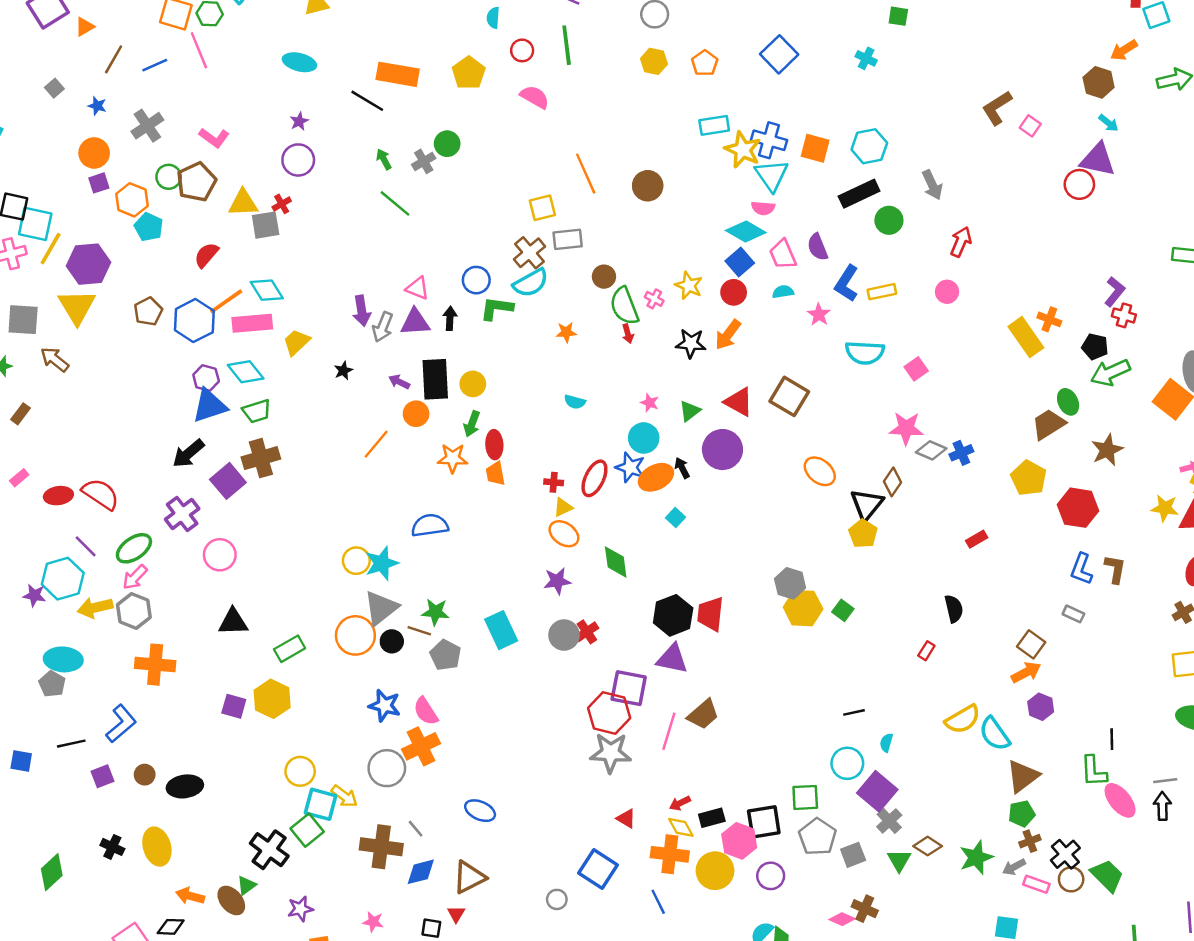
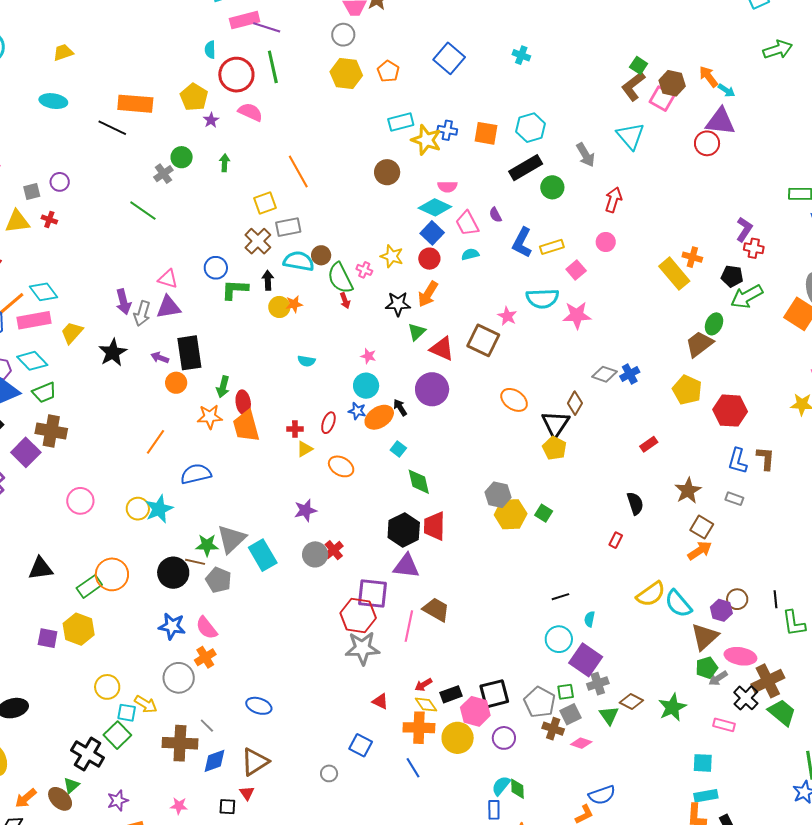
green square: (898, 16) -> (639, 65), moved, turned 30
red circle: (522, 50) -> (236, 75), size x1.8
orange arrow: (1124, 50) -> (709, 77), moved, turned 90
yellow hexagon: (654, 61) -> (346, 74), size x1.4
brown hexagon: (1099, 82) -> (672, 83), moved
purple star: (299, 121) -> (211, 120), moved
pink square: (1030, 126) -> (662, 99), size x1.4
blue cross: (769, 140) -> (447, 130), size x0.7
green arrow: (384, 159) -> (225, 163), moved, turned 36
purple circle: (298, 160) -> (60, 182), size x0.7
cyan triangle: (771, 175) -> (630, 136), moved
brown circle: (648, 186) -> (387, 172), moved
red cross: (282, 204) -> (49, 220), turned -35
gray square: (266, 225) -> (32, 192), moved, size x0.7
purple semicircle: (818, 247) -> (495, 215), size x0.7
cyan semicircle: (531, 283) -> (299, 261), moved, turned -136
pink star: (819, 315) -> (507, 316), moved
black arrow: (450, 318) -> (268, 280), moved
pink square: (916, 369) -> (576, 270), moved
black star: (343, 371) -> (113, 353), size x1.8
yellow circle: (473, 384) -> (279, 307), moved
green ellipse: (1068, 402) -> (714, 324), turned 55
green triangle: (690, 411) -> (417, 332), moved
pink star: (906, 428) -> (577, 315), moved
orange line: (376, 444) -> (155, 442), moved
brown star: (1107, 450) -> (688, 491), moved
brown cross: (261, 458) -> (51, 431), turned 32
blue star: (630, 467) -> (357, 411), size x0.7
orange trapezoid: (495, 474) -> (246, 426), size x1.6
red ellipse: (594, 478) -> (328, 423), size x0.7
orange ellipse: (564, 534) -> (341, 466), moved
pink circle: (220, 555) -> (80, 501), moved
green diamond: (616, 562) -> (419, 482), moved
gray triangle: (381, 608) -> (231, 539), moved
orange circle: (355, 635) -> (112, 574), moved
black circle: (392, 641) -> (173, 573), size x1.6
purple hexagon: (1041, 707) -> (721, 610), moved
brown trapezoid: (703, 714) -> (436, 610), turned -104
orange cross: (421, 746) -> (205, 657), size x0.7
green L-shape: (1094, 771) -> (794, 623), moved
green square: (805, 797) -> (566, 692), moved, size x0.7
pink ellipse: (1120, 800) -> (740, 656), moved, turned -36
cyan square: (321, 804) -> (127, 713), size x0.7
gray cross: (889, 821) -> (598, 684), turned 30
brown cross: (1030, 841) -> (768, 681), moved, size x1.8
gray arrow: (1014, 867) -> (718, 678), moved
blue square: (598, 869) -> (361, 745), size x0.7
brown circle: (1071, 879) -> (737, 599), moved
orange arrow: (190, 896) -> (26, 798), turned -50
brown cross: (865, 909) -> (553, 729), moved
pink diamond: (842, 919) -> (581, 743), moved

